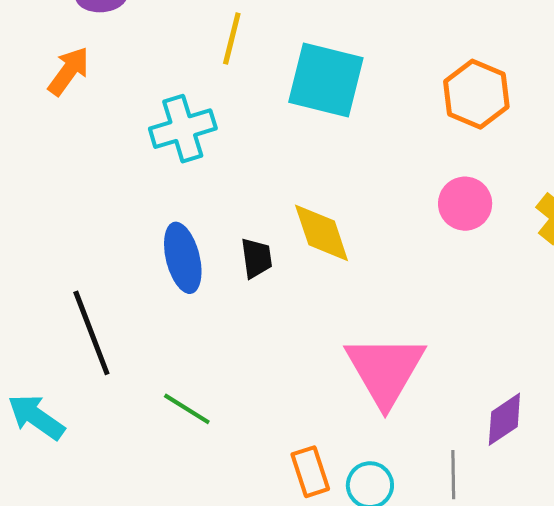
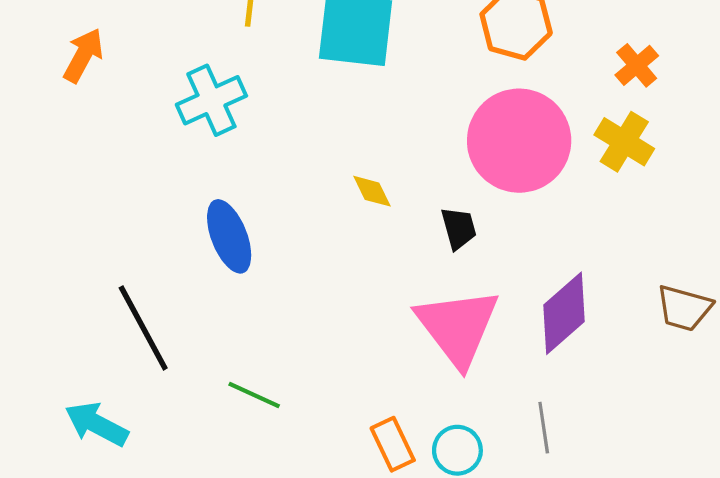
pink circle: (465, 204) -> (519, 141), size x1.8
yellow diamond: (322, 233) -> (372, 191), size x0.6
black trapezoid: (256, 258) -> (459, 228), moved
purple diamond: (504, 419) -> (564, 313), moved, size x1.4

